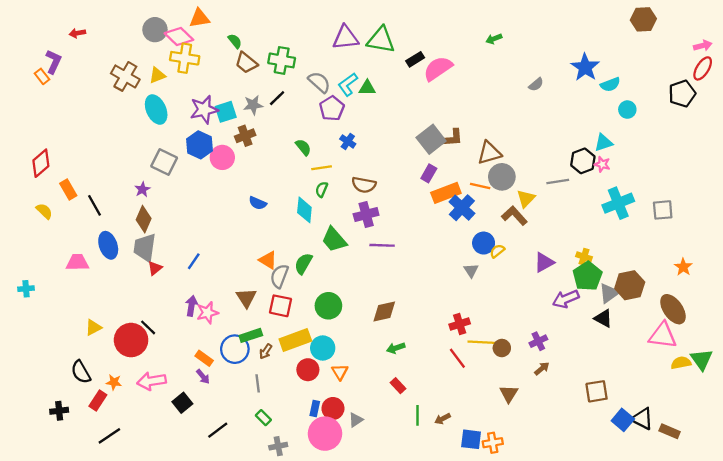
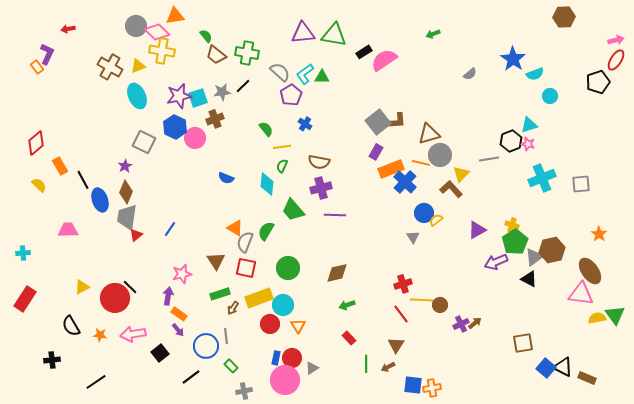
blue ellipse: (108, 245) -> (100, 200), moved
purple arrow: (191, 306) -> (168, 296), moved
purple cross: (538, 341) -> (461, 324), moved
blue circle: (235, 349) -> (206, 346), moved
brown triangle: (509, 394) -> (396, 345), moved
red rectangle: (98, 400) -> (25, 299), moved, size x1.4

